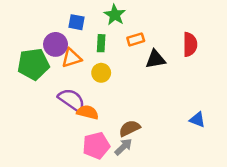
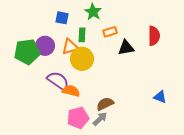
purple circle: (56, 44) -> (45, 46), moved
orange triangle: (72, 58) -> (70, 47), moved
yellow circle: (101, 73) -> (82, 59), size x1.5

